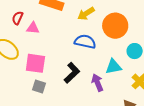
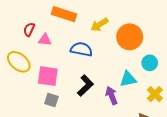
blue semicircle: (85, 42) -> (81, 49), moved

